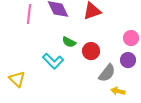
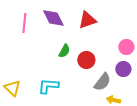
green semicircle: (69, 42) -> (64, 51), turned -88
cyan L-shape: (53, 61) -> (48, 86), moved, turned 140

